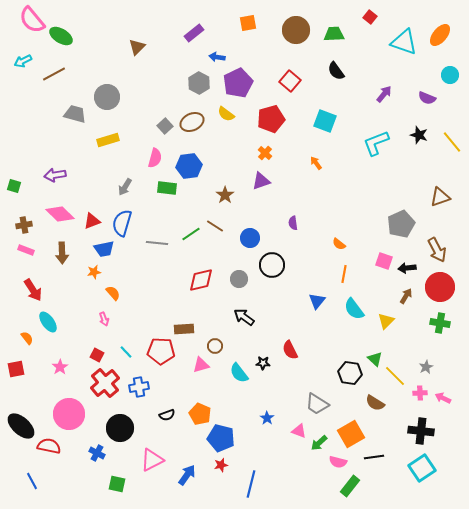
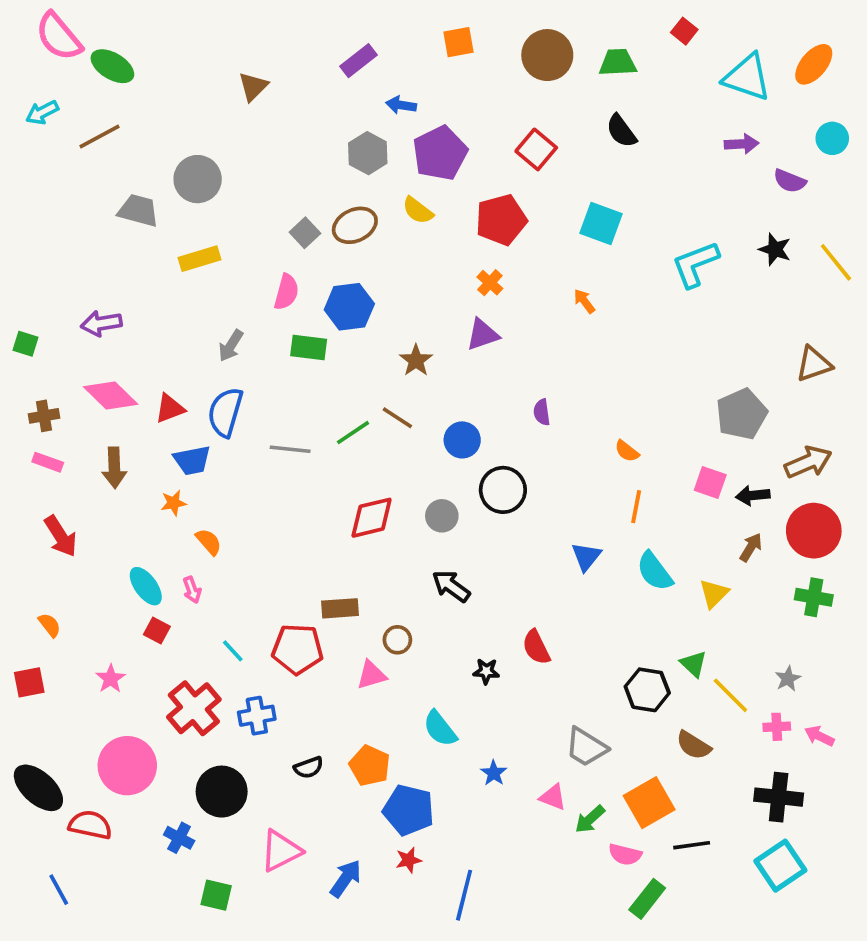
purple arrow: (384, 94) -> (742, 144), moved, turned 48
brown arrow: (437, 250) -> (808, 462), turned -85
cyan ellipse: (48, 322) -> (146, 586), moved
red square: (97, 355) -> (157, 631), moved
cyan semicircle: (239, 373) -> (440, 729), moved

